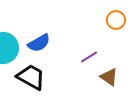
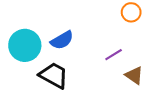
orange circle: (116, 20) -> (131, 12), moved

